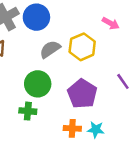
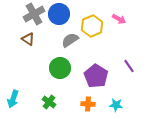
yellow hexagon: (82, 47) -> (92, 26), moved
green cross: (28, 111) -> (49, 102), moved, turned 32
cyan star: (96, 130) -> (116, 105), moved

